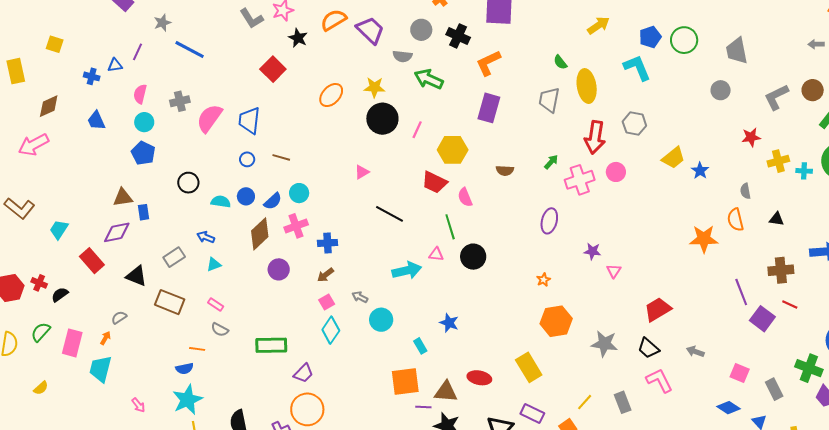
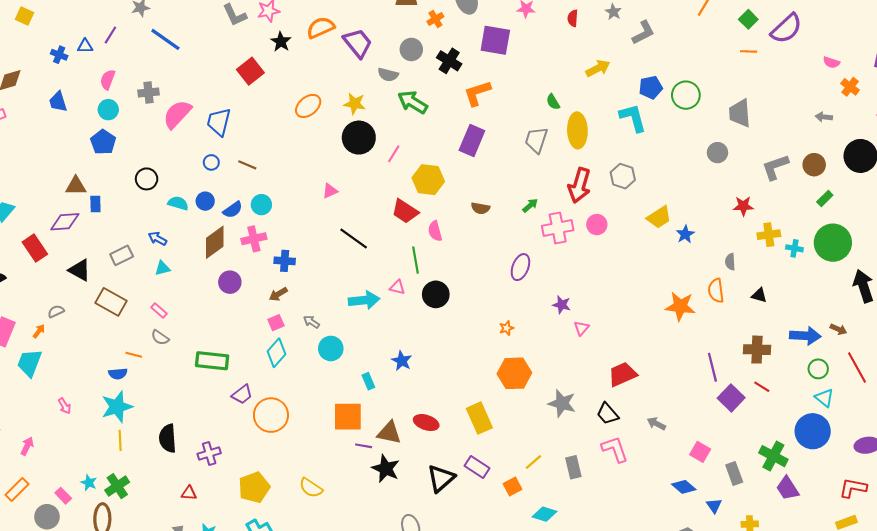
orange circle: (307, 409) -> (271, 415), moved

